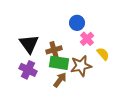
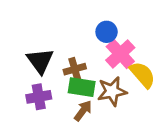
pink cross: (87, 39) -> (120, 54), size x1.5
yellow semicircle: (103, 54) -> (142, 75), size x1.5
purple cross: (28, 70) -> (39, 97), turned -36

